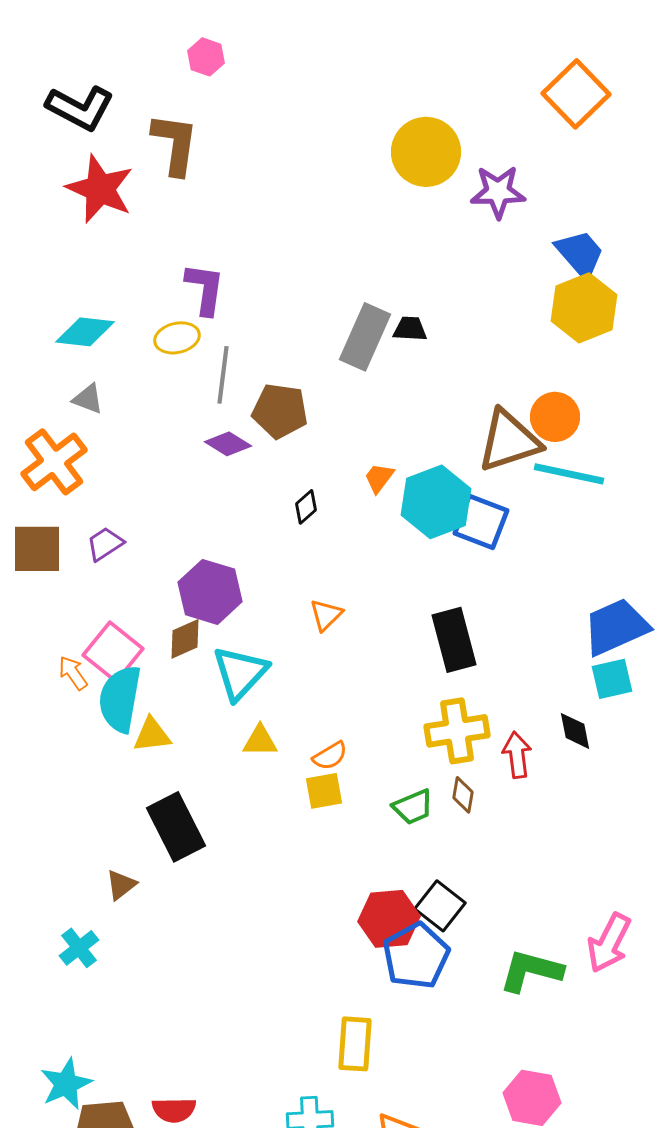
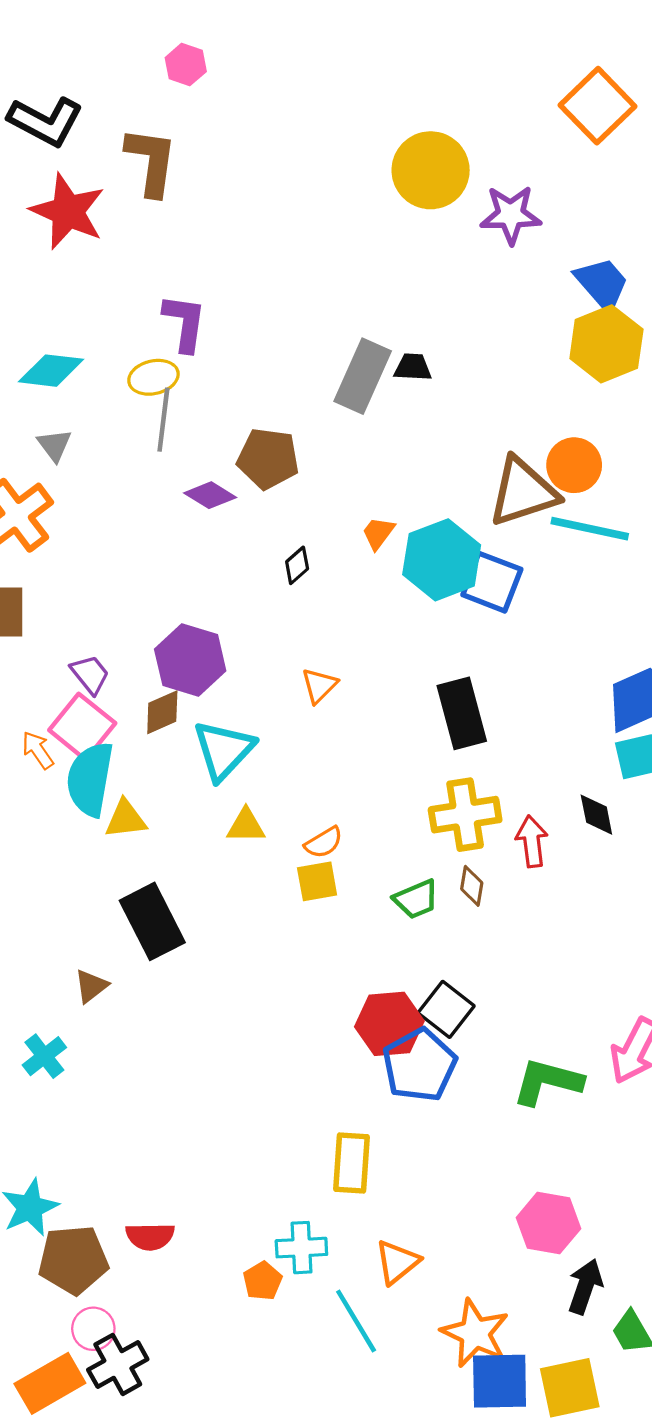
gray line: (223, 375) -> (163, 420), moved
gray triangle: (88, 399) -> (54, 445), turned 32
purple trapezoid: (105, 544) -> (90, 674), moved, turned 84

